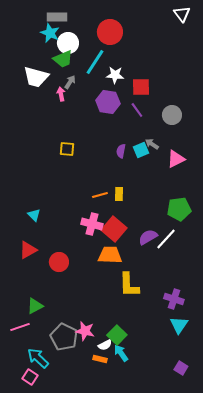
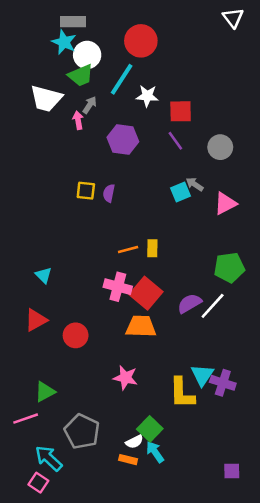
purple hexagon: (108, 102) -> (123, 139), moved
purple semicircle: (121, 151) -> (109, 193), moved
yellow L-shape: (129, 285) -> (182, 393), moved
cyan triangle: (179, 325) -> (202, 375), moved
pink star: (85, 331) -> (125, 378), moved
purple square: (181, 368) -> (232, 471), turned -32

